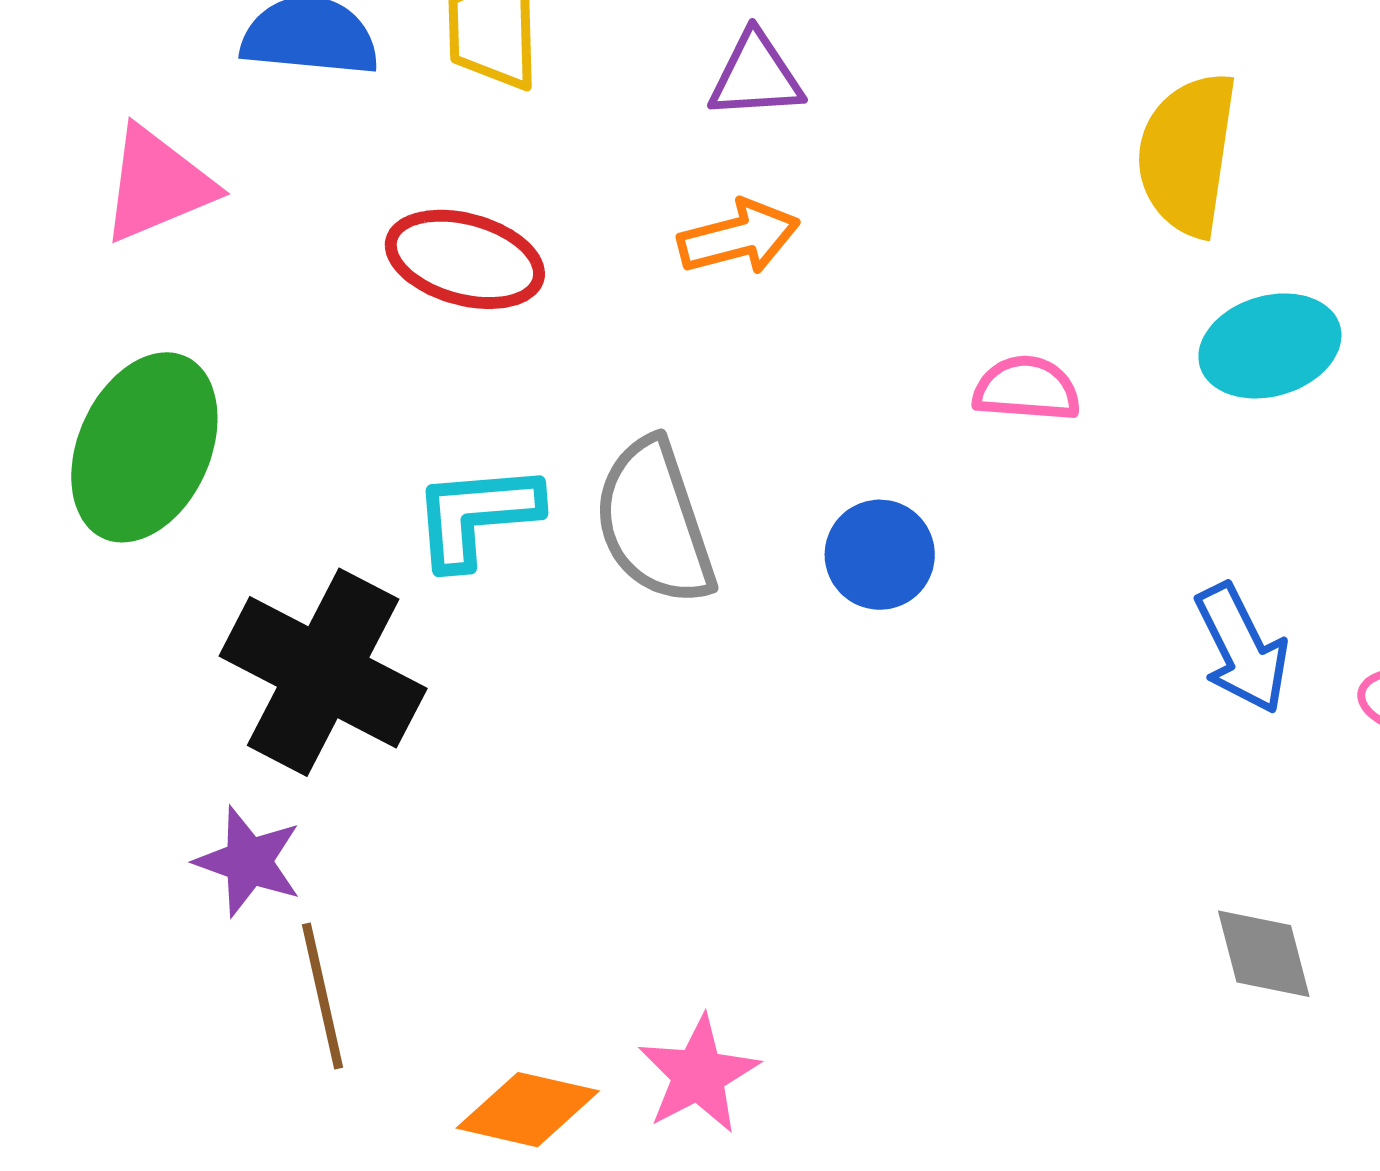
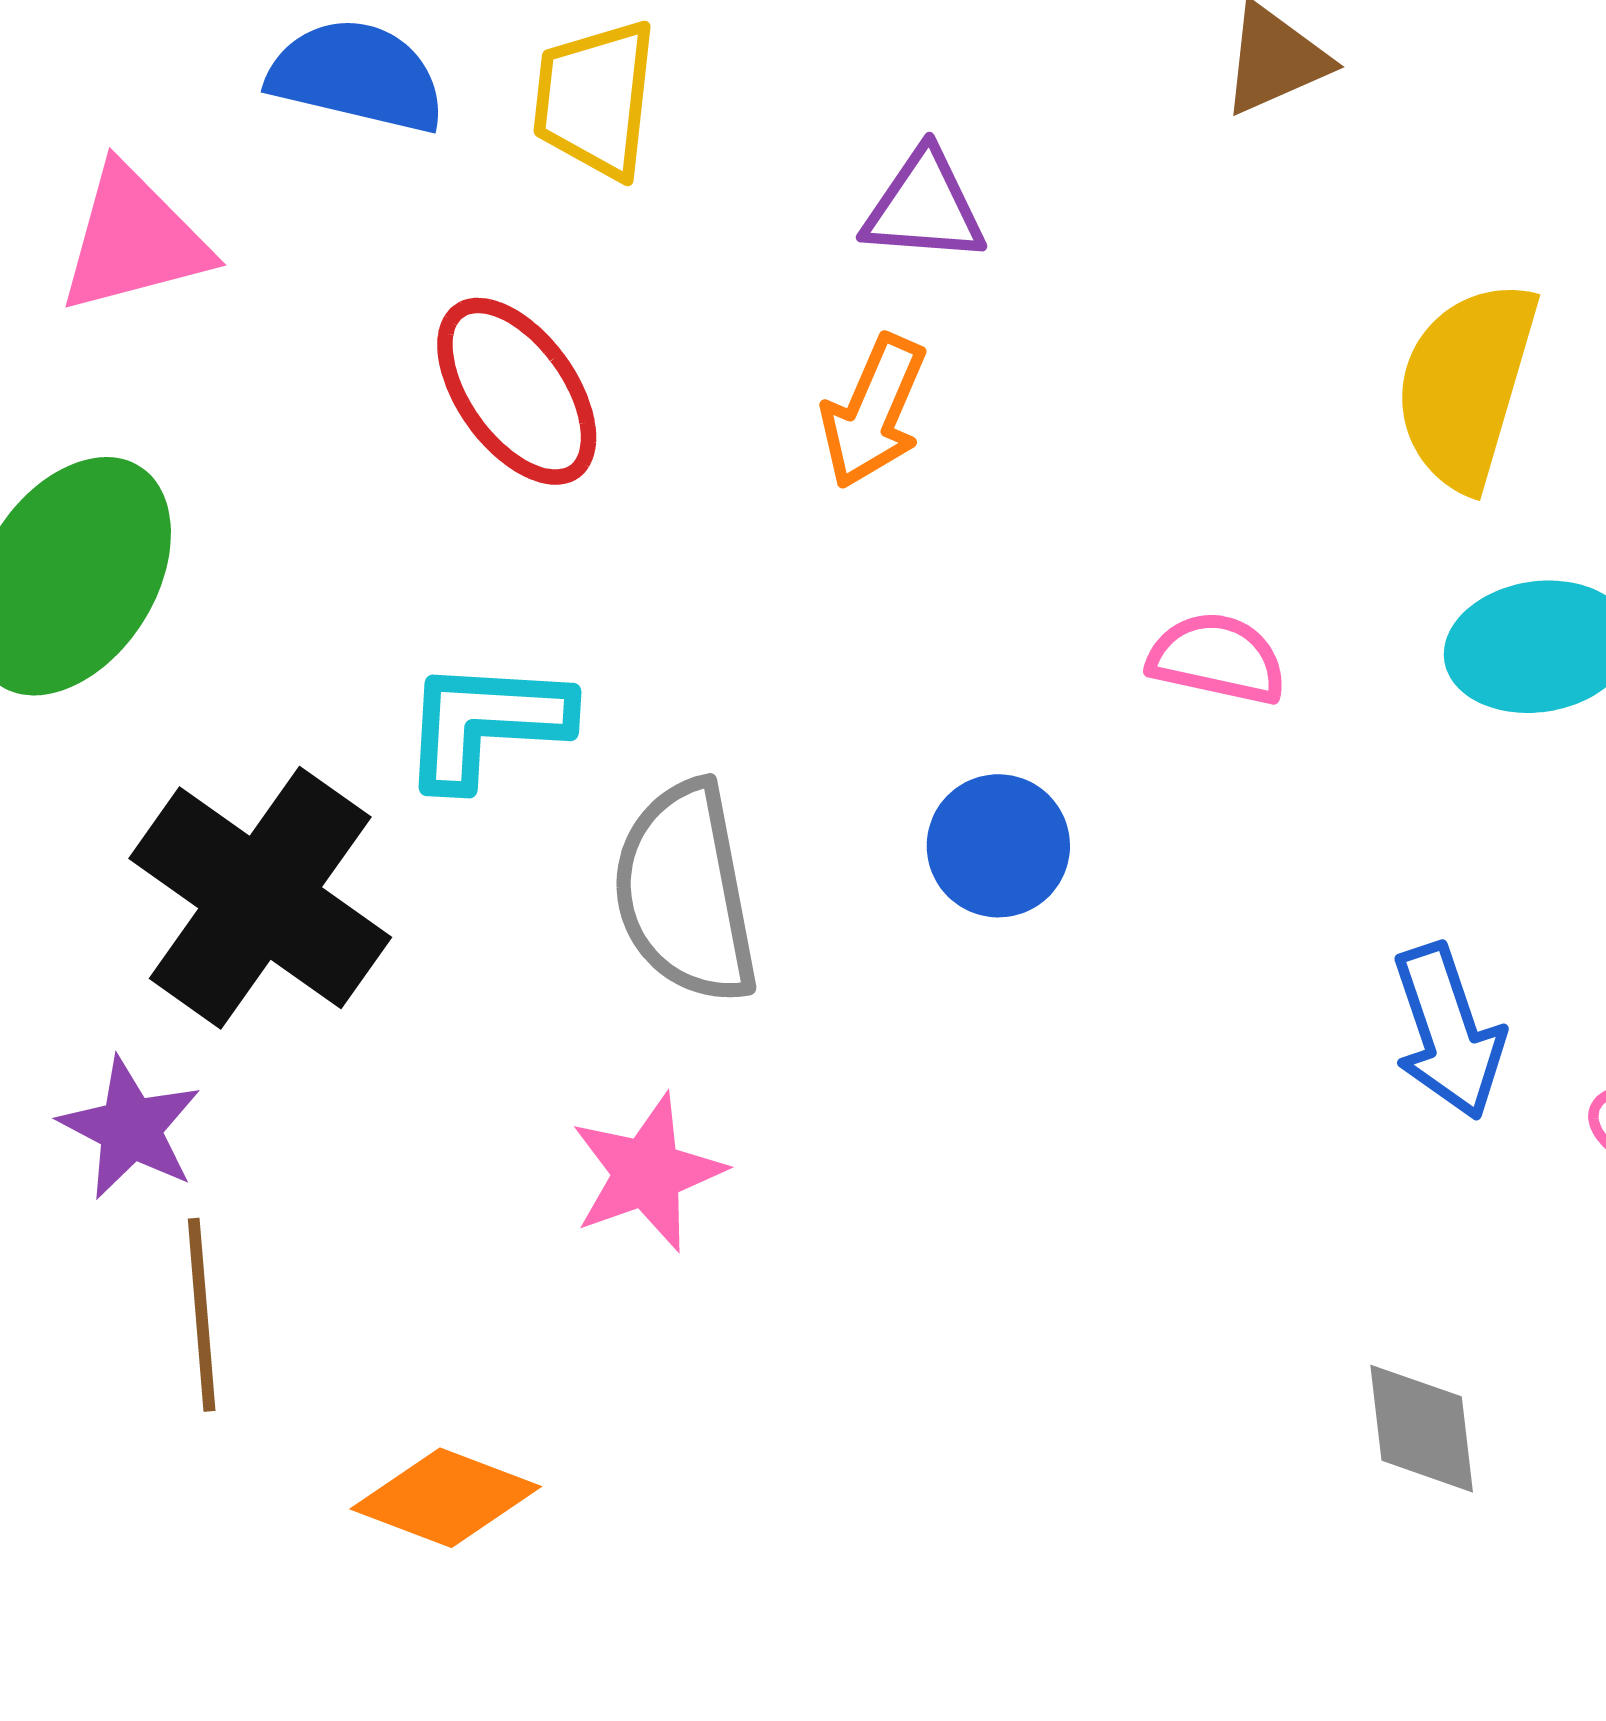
orange arrow: (739, 237) -> (873, 412), turned 120
red ellipse: (465, 259) -> (517, 391), turned 31
gray semicircle: (654, 522) -> (685, 893), moved
pink star: (698, 1075) -> (647, 1173), moved

